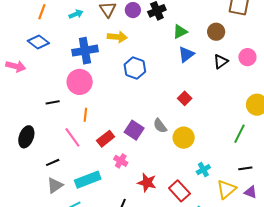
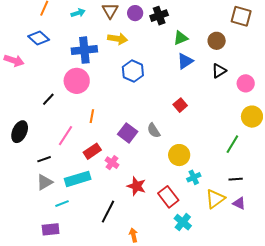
pink circle: (247, 57) -> (246, 83), moved
black line: (53, 102) -> (48, 99), turned -40
orange line: (85, 115) -> (92, 116), moved
pink line: (72, 137) -> (66, 136), turned 65
yellow circle: (184, 138) -> (179, 155), moved
red rectangle: (106, 139) -> (92, 151), moved

